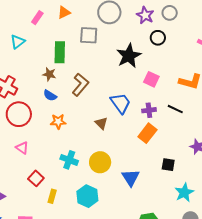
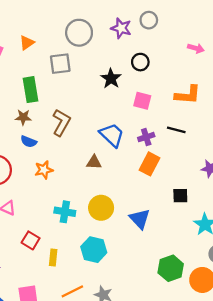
black circle: (158, 38) -> (140, 62), moved
black star: (129, 56) -> (111, 79), size x0.7
brown triangle: (101, 123) -> (94, 162), turned -32

